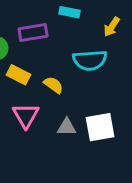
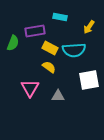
yellow rectangle: (19, 75) -> (50, 48), moved
white square: (100, 127) -> (89, 80), moved

